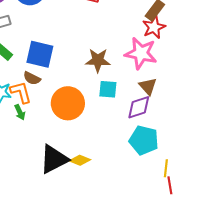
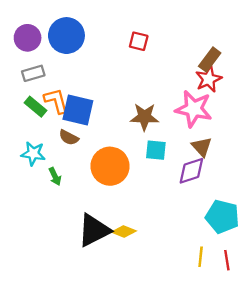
orange L-shape: (21, 92) -> (56, 101), moved
cyan pentagon: (144, 140) -> (222, 217), moved
yellow line: (166, 168) -> (201, 257), moved

